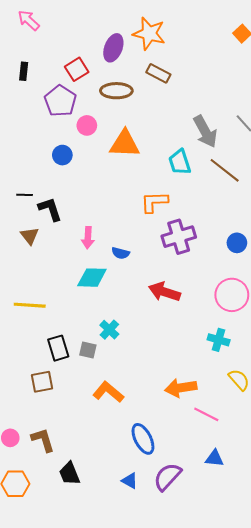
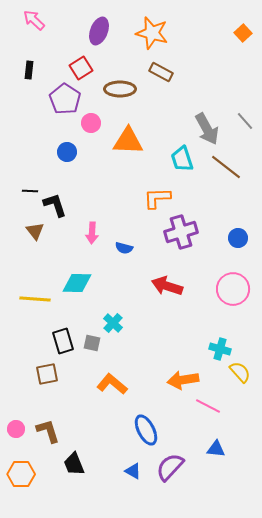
purple ellipse: (113, 48) -> (99, 31), moved
cyan diamond: (92, 278) -> (77, 283), moved
cyan cross: (219, 340) -> (220, 349), moved

